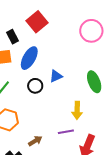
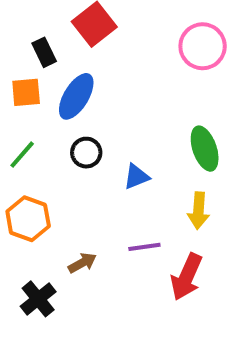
blue triangle: (56, 76) -> (136, 177), moved
yellow arrow: (77, 110) -> (199, 211), moved

